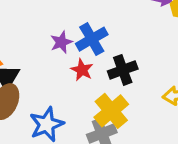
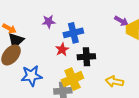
purple star: (61, 42) -> (49, 22), moved

